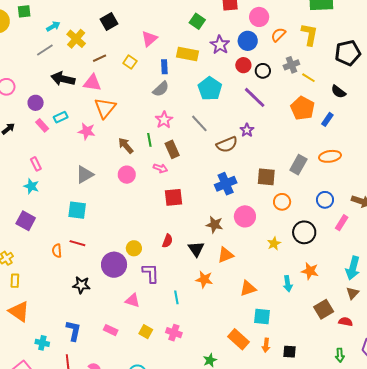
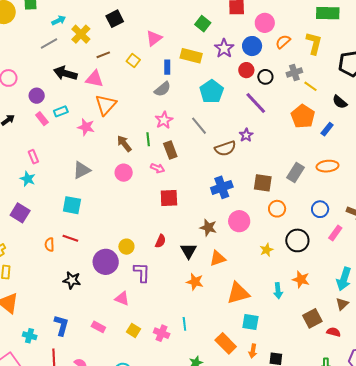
orange triangle: (248, 288) -> (238, 293), size x1.4
cyan line: (176, 297) -> (184, 324), moved

